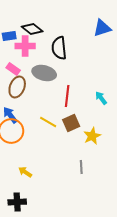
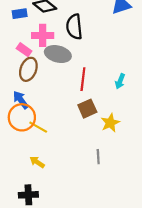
pink cross: (25, 46) -> (43, 35), moved
cyan arrow: (101, 98) -> (120, 81), turned -120
yellow line: (48, 122) -> (38, 127), moved

